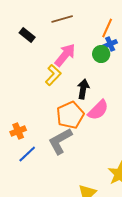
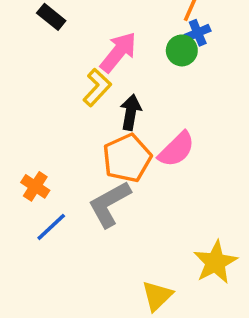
black arrow: (83, 89) -> (131, 112), moved
orange cross: (18, 131) -> (35, 186), turned -35

